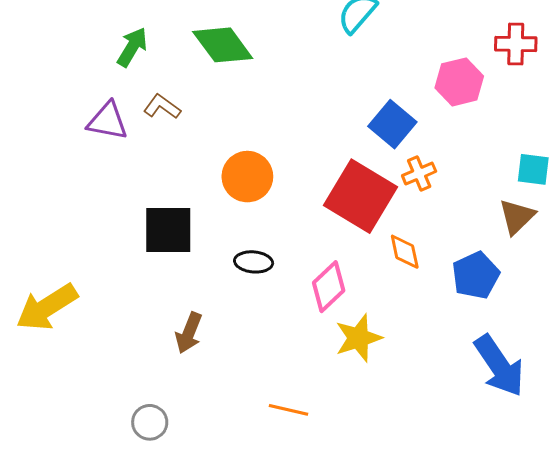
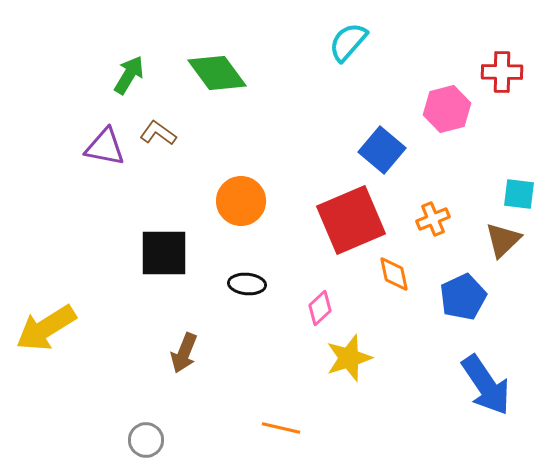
orange cross: (419, 173) -> (433, 219), moved
red square: (360, 196) -> (351, 220), turned 36
pink diamond: (329, 287) -> (320, 308), size x0.7

